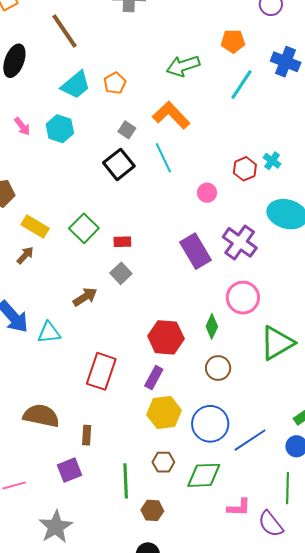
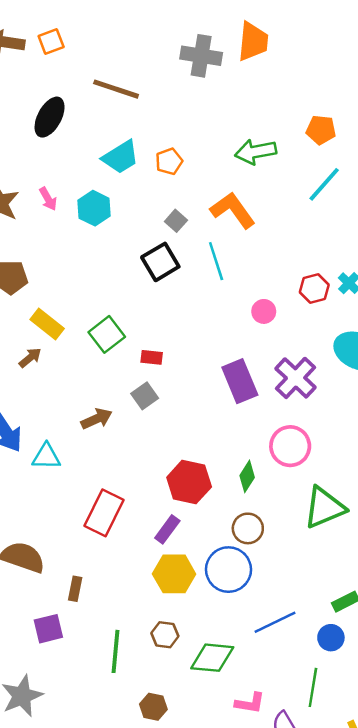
brown line: (65, 31) -> (116, 89), turned -45
blue circle: (210, 424) -> (228, 570), moved
brown hexagon: (152, 510) -> (153, 707), moved

